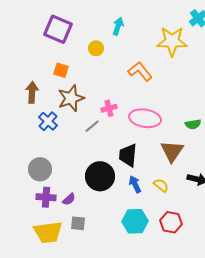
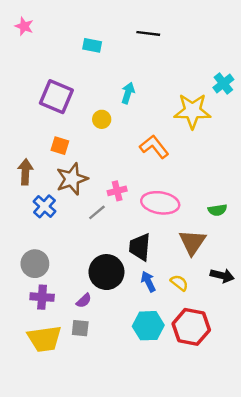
purple semicircle: (69, 199) -> (84, 301), moved
red hexagon: (171, 222) -> (191, 327), size x1.4

